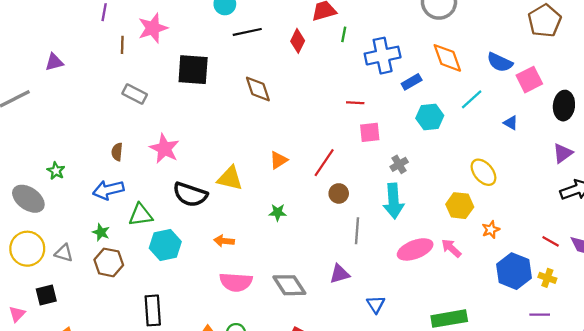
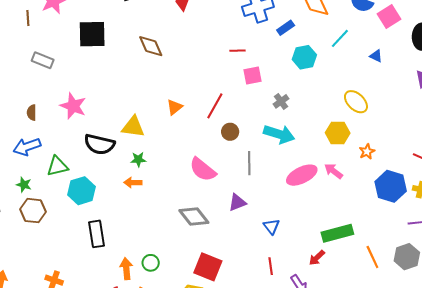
cyan arrow: (394, 201) -> (279, 134), turned -64
green star: (278, 212) -> (138, 159), moved
pink semicircle: (236, 282) -> (203, 170), moved, turned 40
black rectangle: (153, 310) -> (96, 234), moved

